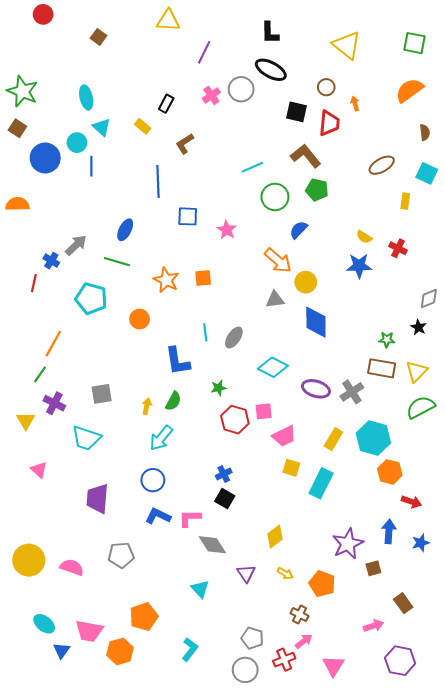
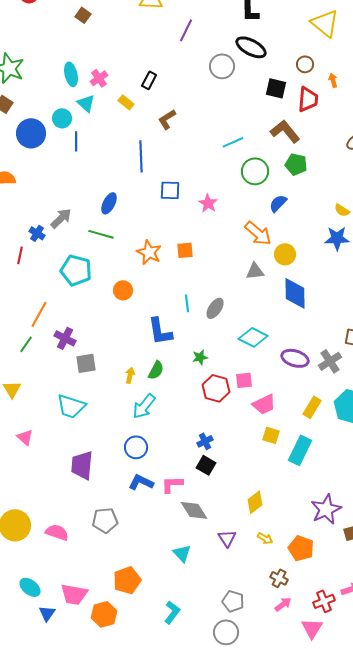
pink cross: (211, 95) -> (99, 78), moved
purple cross: (54, 403) -> (65, 338), moved
red cross: (284, 660) -> (324, 601), moved

